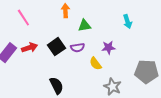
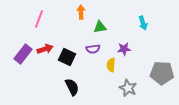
pink line: (23, 18) -> (39, 19), turned 54
black square: (56, 47) -> (67, 57), moved, turned -30
yellow semicircle: (95, 64) -> (111, 65), turned 40

